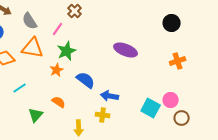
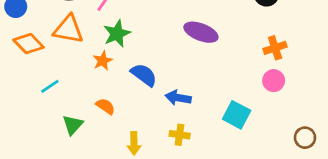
pink circle: (171, 100) -> (274, 81), moved
yellow cross: (103, 115) -> (180, 135), moved
brown circle: (182, 118) -> (305, 138), moved

